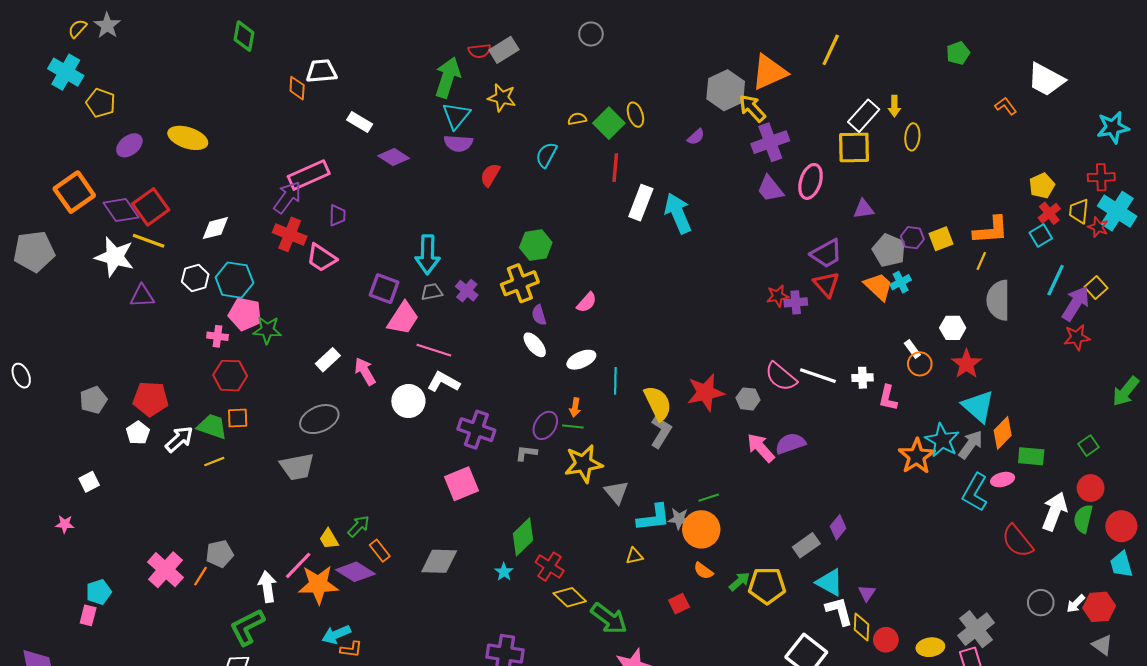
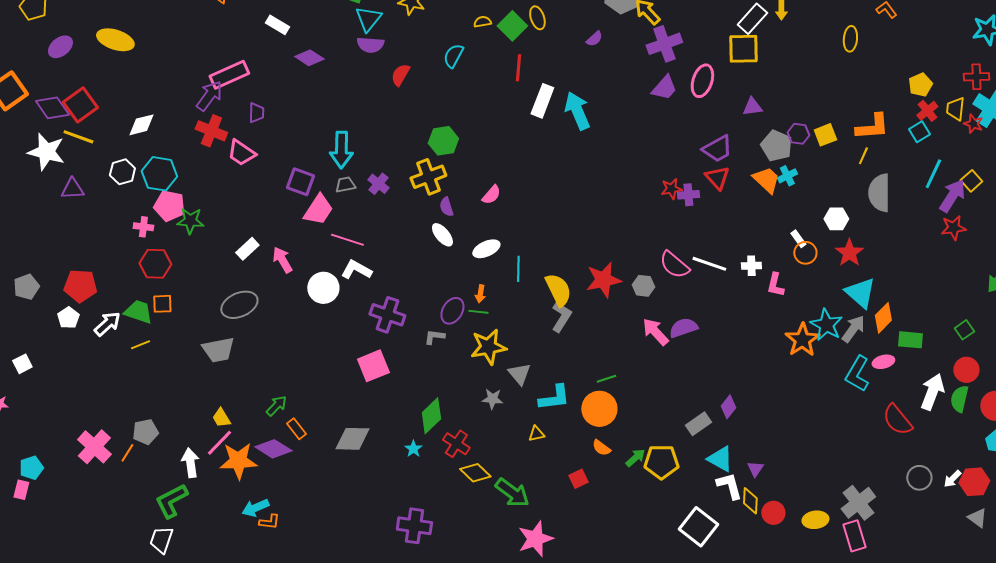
yellow ellipse: (912, 137) -> (850, 39), moved
purple trapezoid: (770, 189) -> (664, 88), turned -100
gray star: (679, 519) -> (492, 399), moved
yellow trapezoid: (329, 539) -> (221, 418), moved

